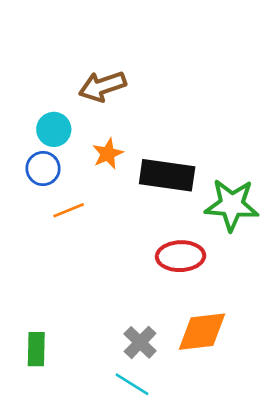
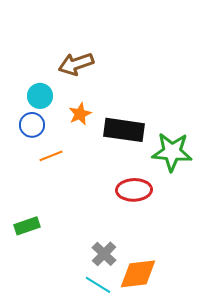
orange diamond: (202, 332) -> (138, 274), moved
green rectangle: (36, 349) -> (27, 226), moved, turned 70

